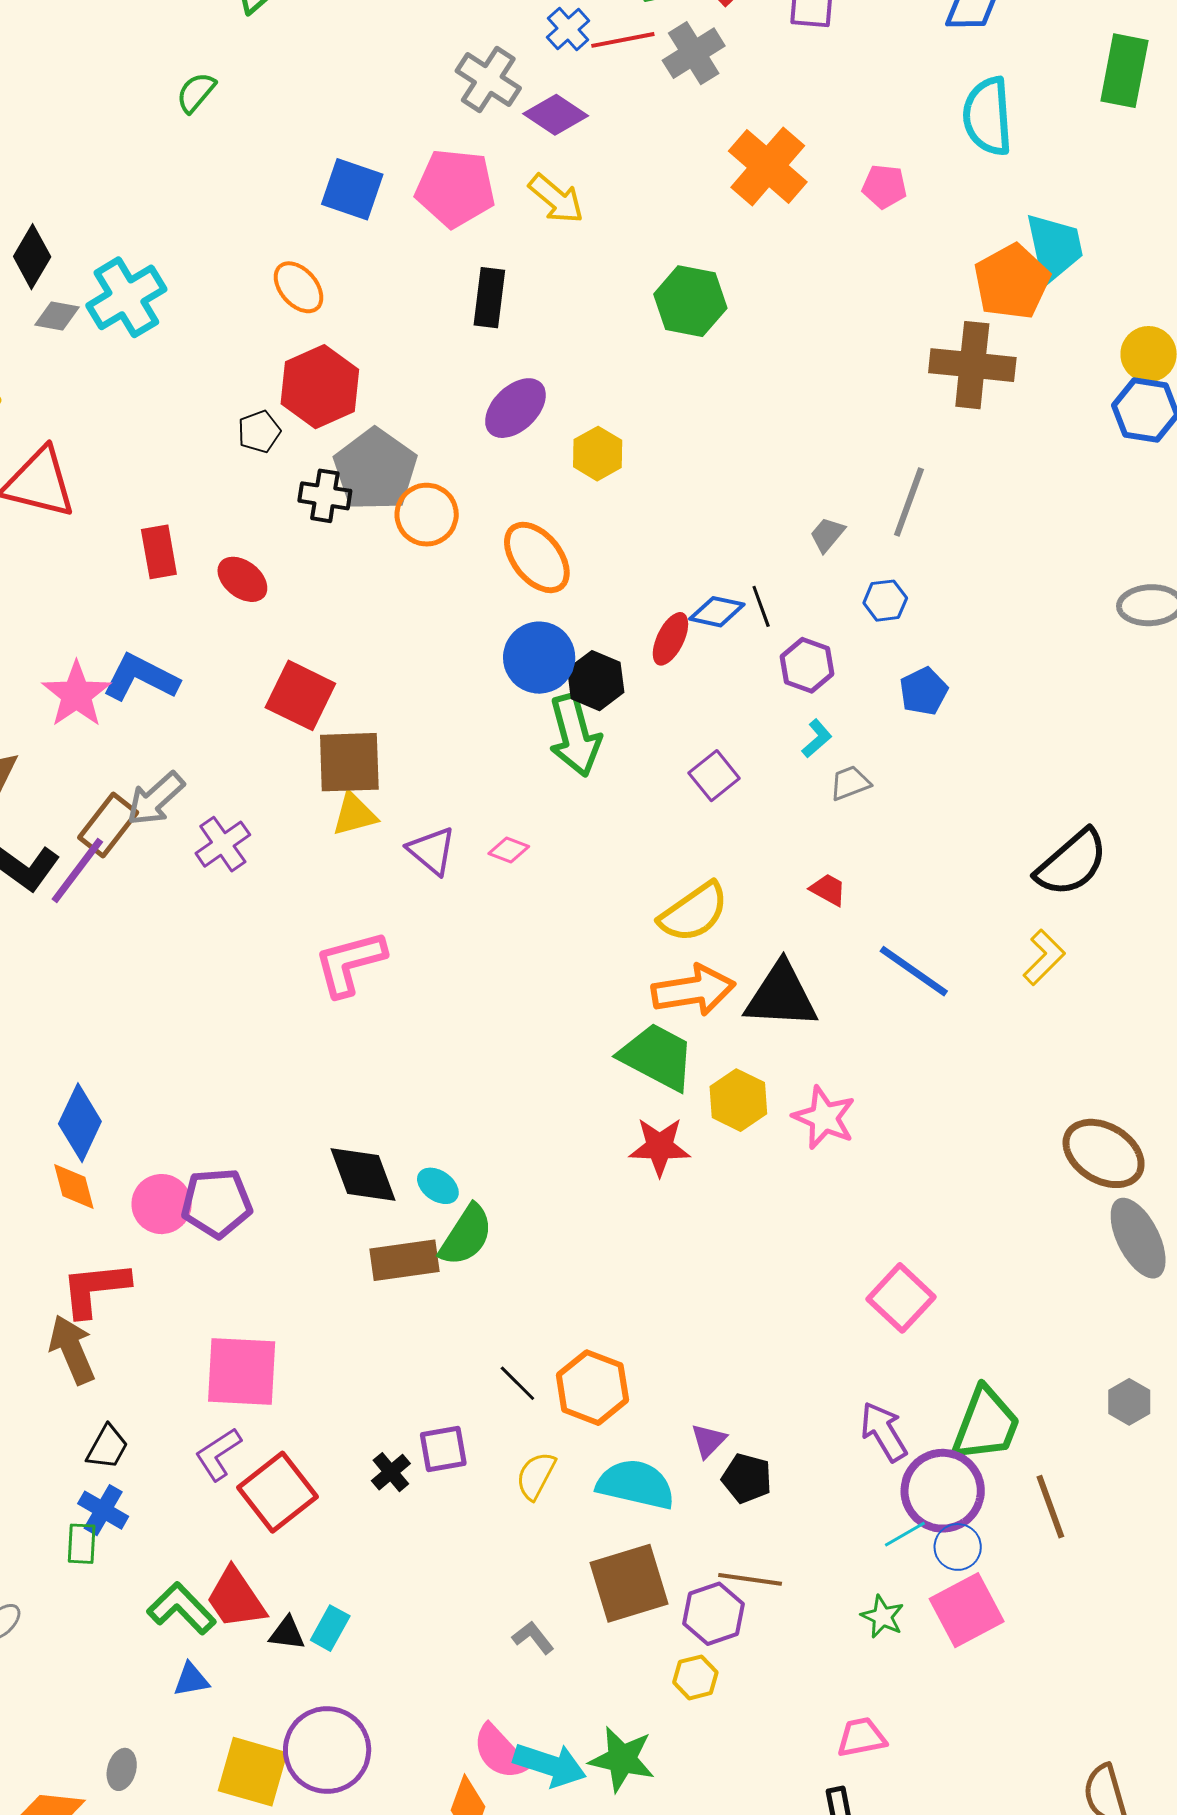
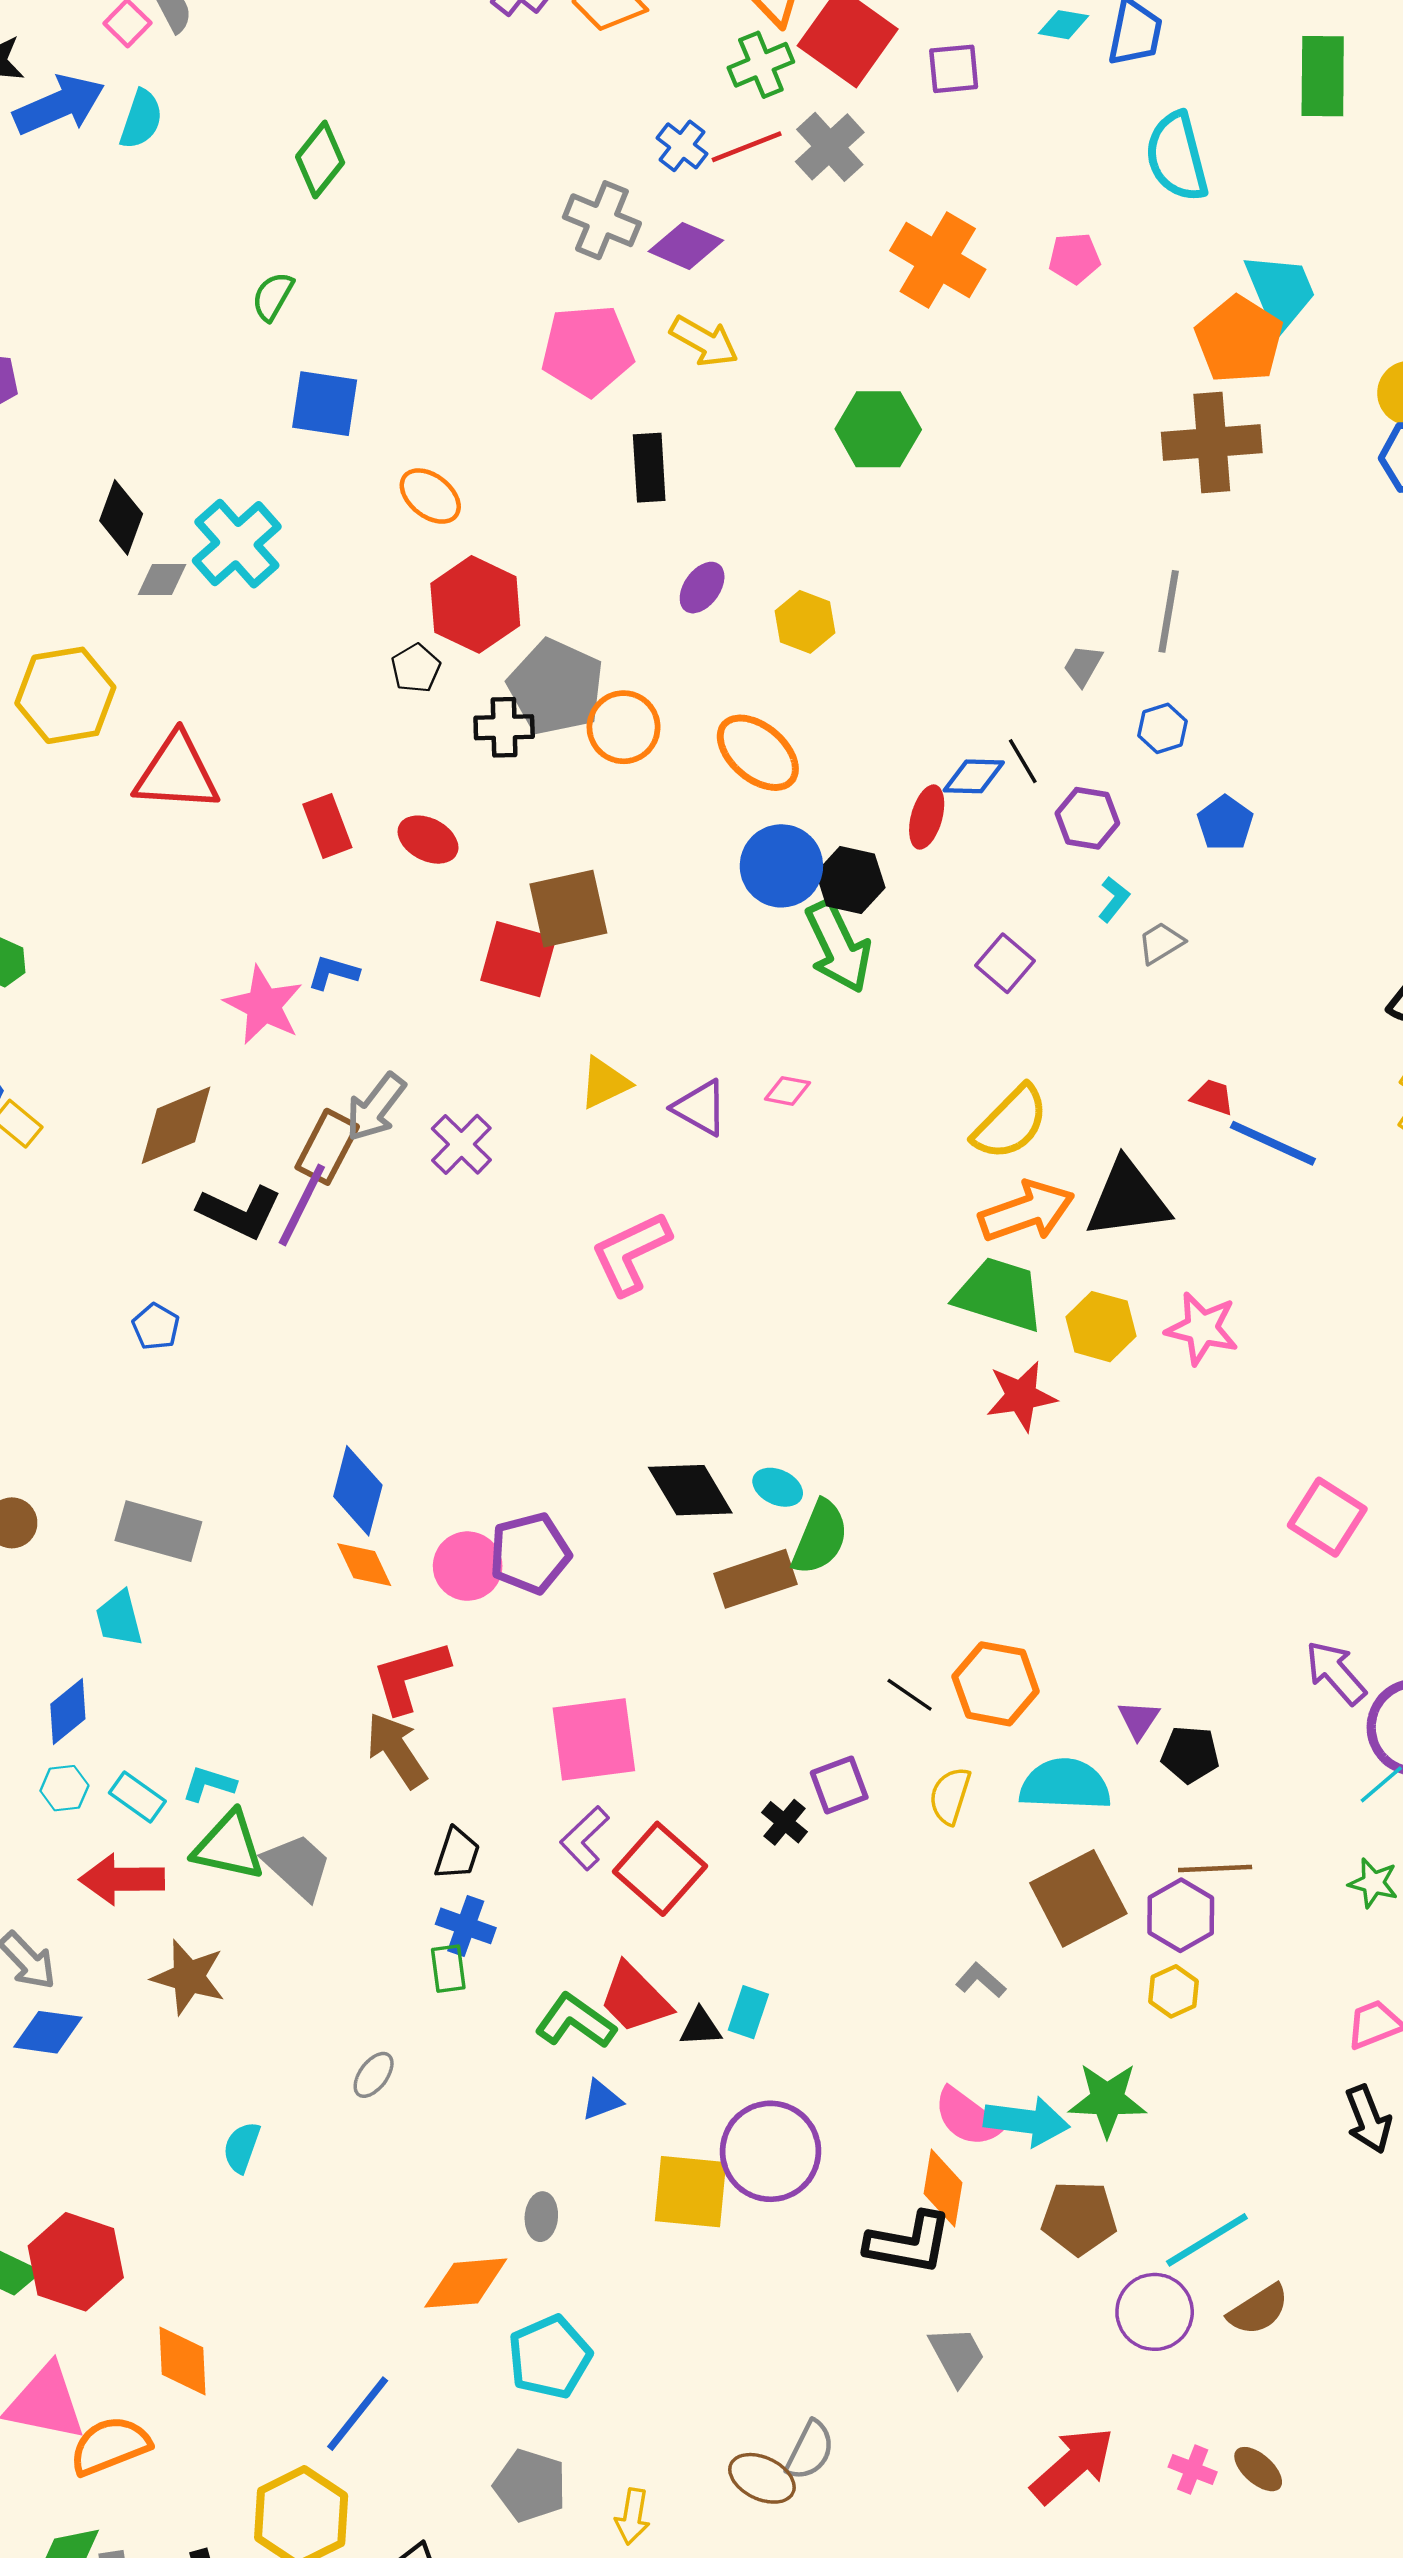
blue square: (352, 189) -> (325, 404), moved
purple ellipse: (515, 408) -> (702, 588), size x0.7
blue L-shape: (141, 678) -> (333, 973), size x0.6
brown square: (349, 762) -> (568, 909), moved
red trapezoid: (828, 890) -> (1212, 1097), moved

